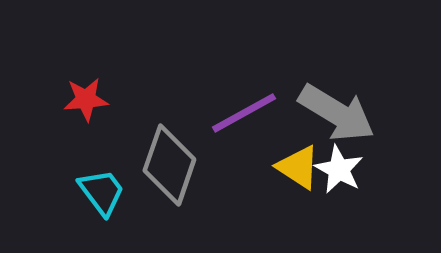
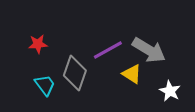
white star: (339, 169) -> (170, 91), moved

